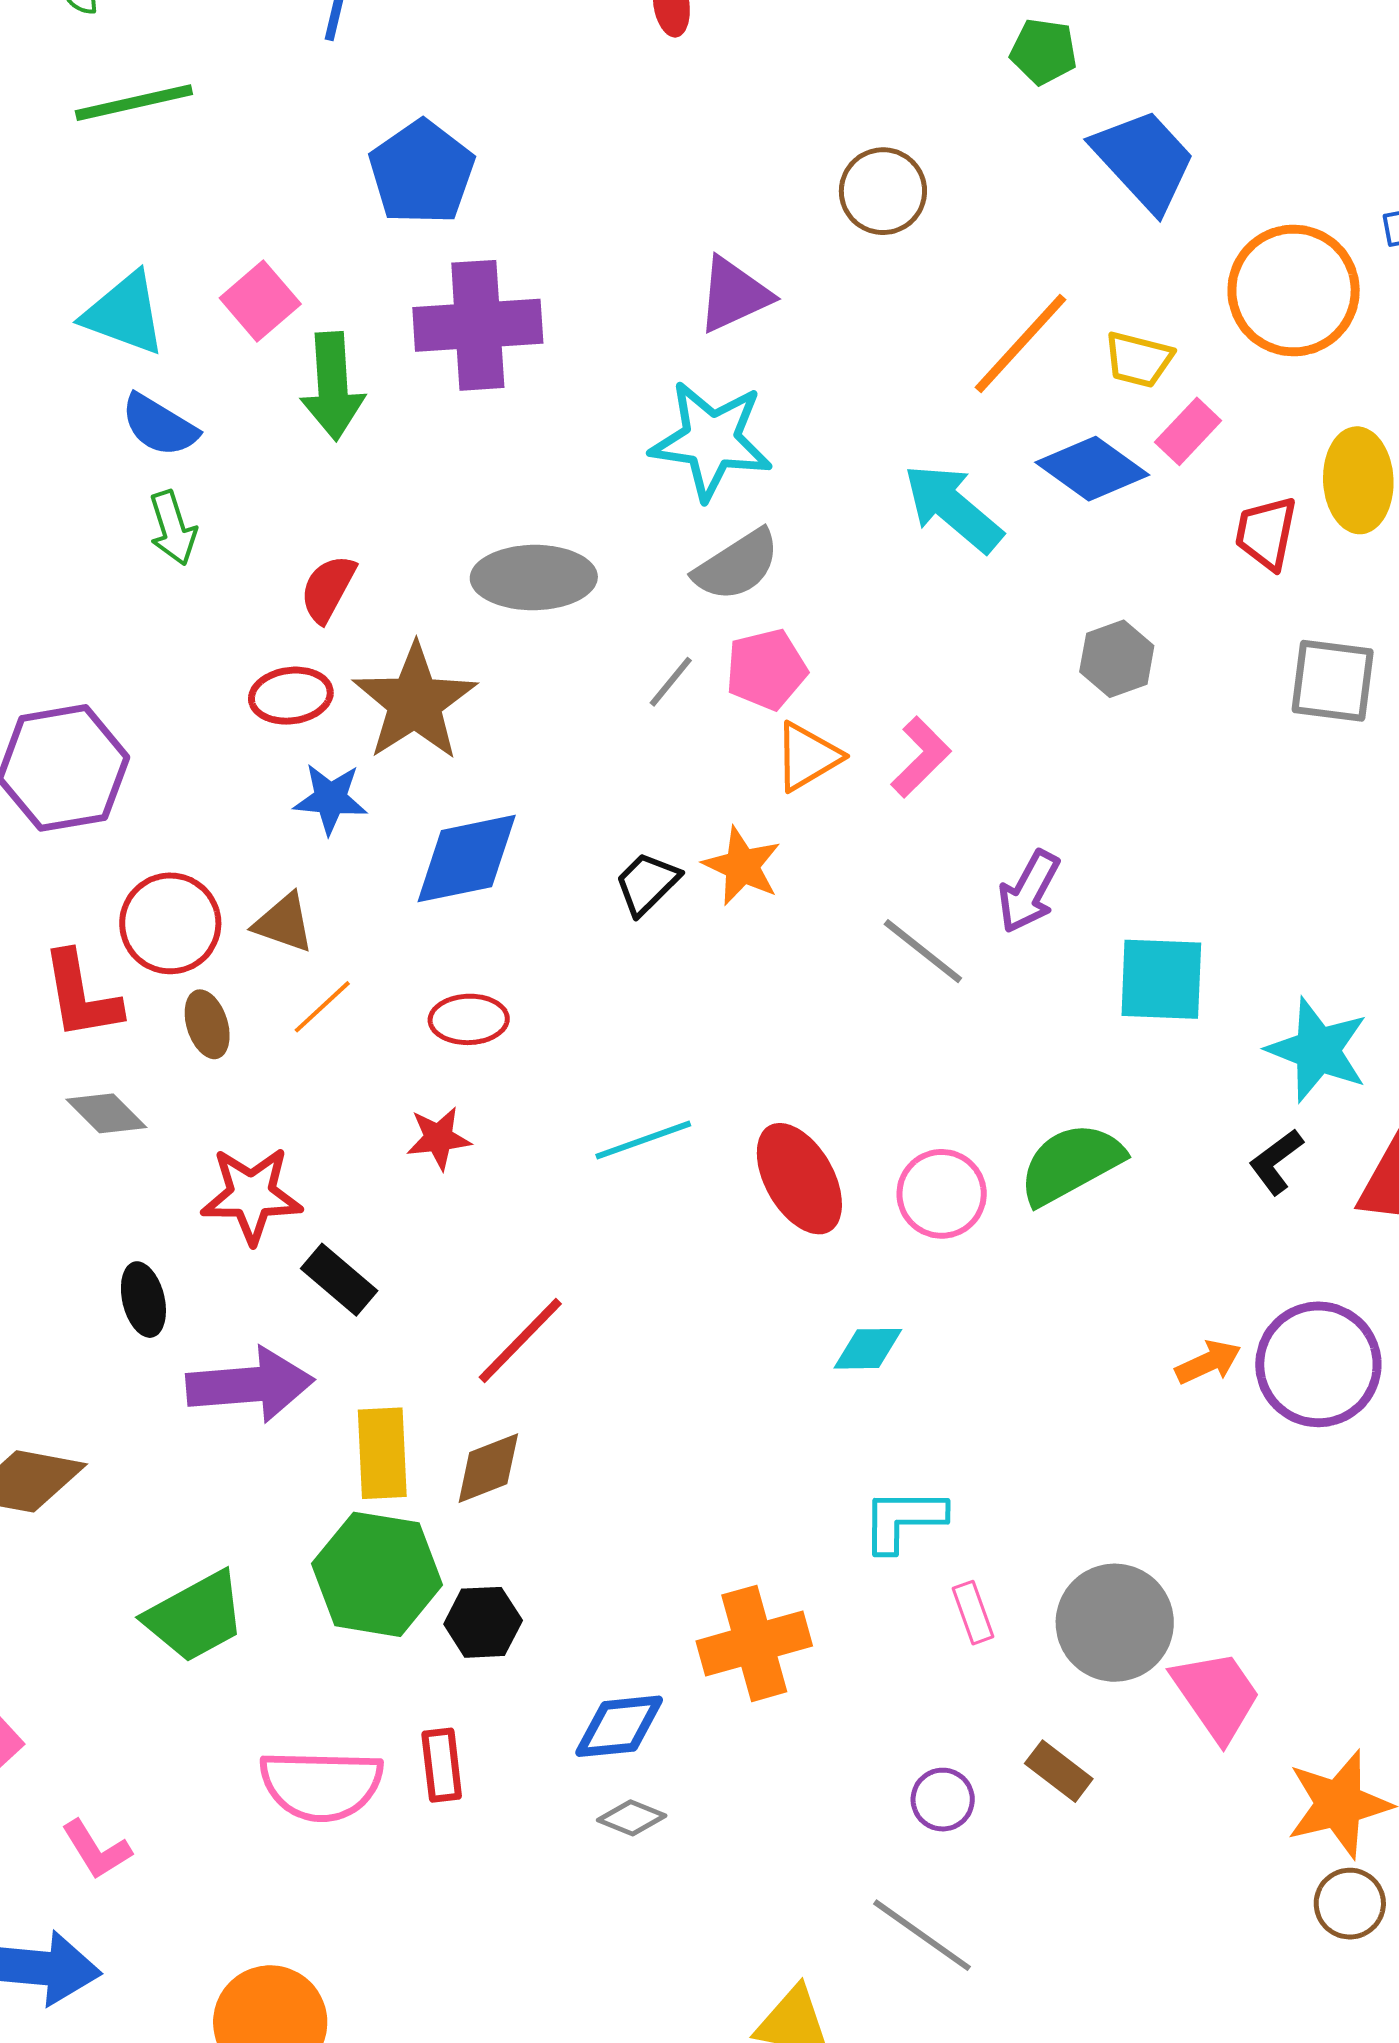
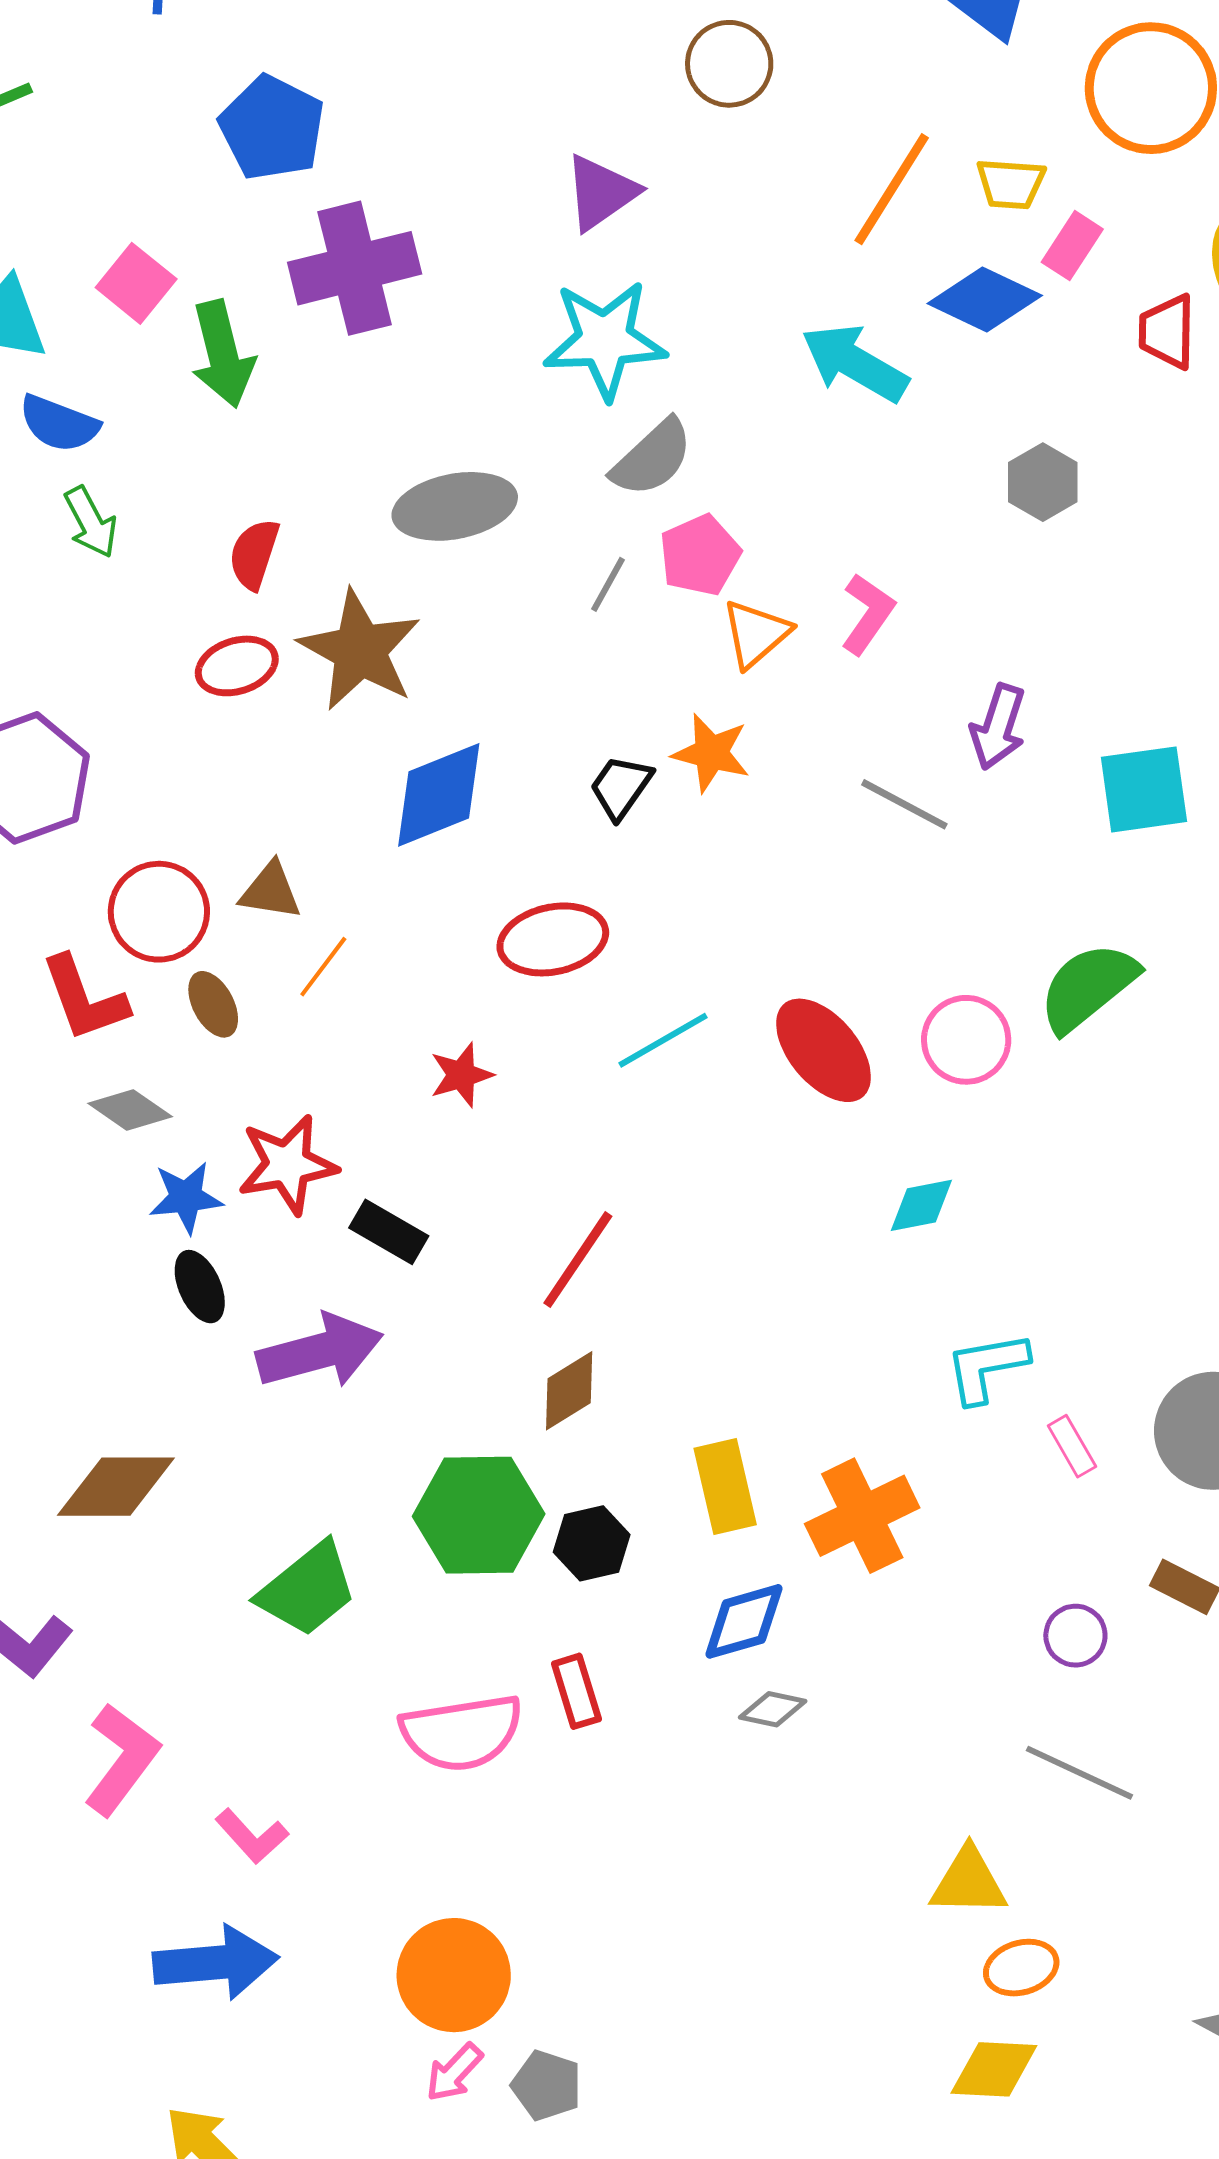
blue star: (330, 799) -> (186, 1197), moved
red ellipse: (469, 1019) -> (553, 939), moved, size x1.4
yellow rectangle: (382, 1453) -> (725, 1487), moved

